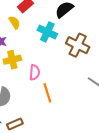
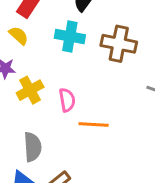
orange line: (47, 93) -> (94, 124), turned -54

